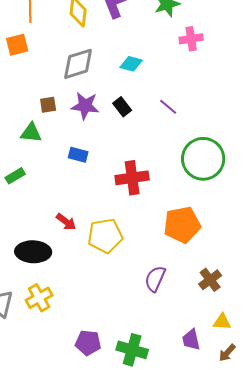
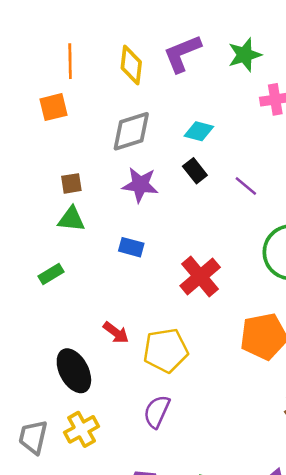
brown square: (48, 105) -> (71, 183), moved
black rectangle: (122, 107) -> (195, 171), moved
red cross: (132, 178) -> (200, 277), turned -32
black ellipse: (33, 252) -> (74, 371), turned 60
purple semicircle: (155, 279) -> (157, 412), moved

